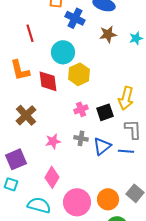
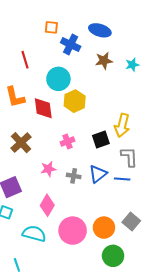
pink cross: (81, 109) -> (68, 142), moved
gray cross: (81, 138) -> (74, 176), moved

